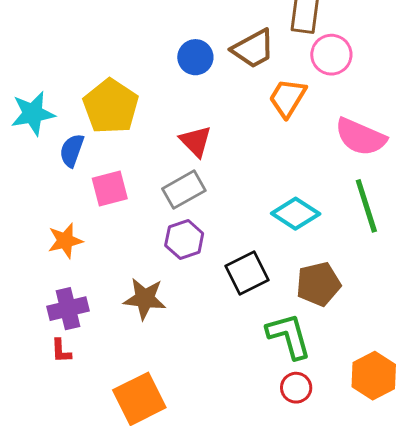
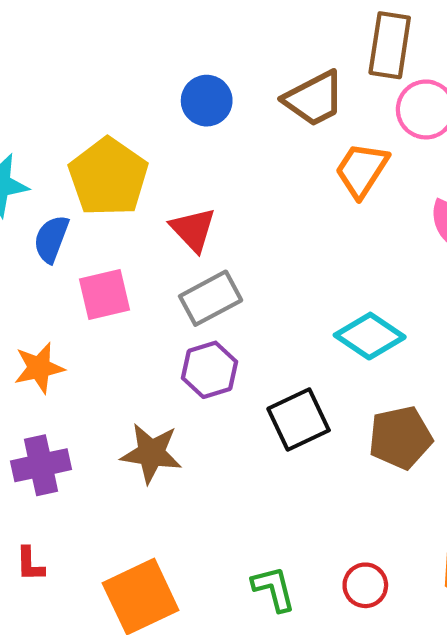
blue circle: (195, 57) -> (207, 101), moved
red triangle: (196, 141) -> (193, 230), moved
green L-shape: (289, 336) -> (274, 589), moved, size x0.7
red L-shape: (61, 351) -> (30, 564), moved

